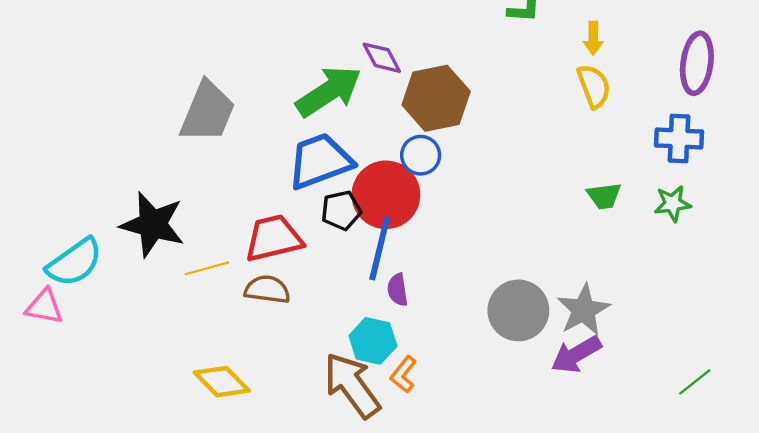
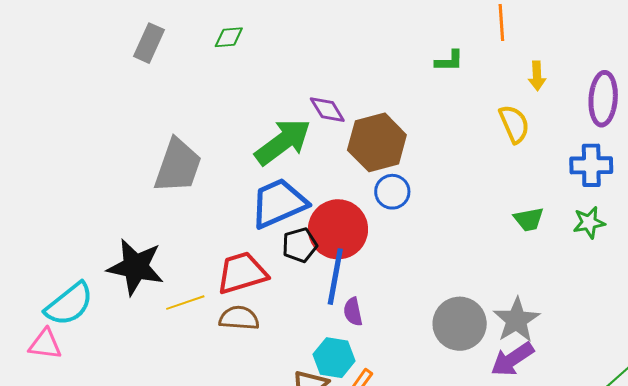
yellow arrow: (593, 38) -> (537, 76), moved
blue circle: (421, 155) -> (392, 192), moved

